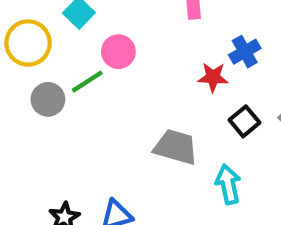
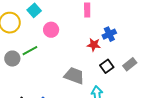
green line: (87, 82) -> (30, 51), moved
gray circle: (48, 99) -> (12, 59), moved

